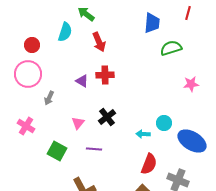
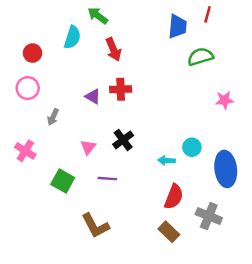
red line: (188, 13) -> (208, 14), moved
pink circle: (28, 74) -> (28, 88), size x0.7
blue ellipse: (192, 141) -> (226, 169), turned 52

